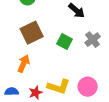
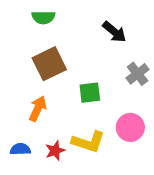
green square: (65, 42) -> (90, 93), moved, turned -35
pink circle: (88, 87) -> (130, 127), moved

